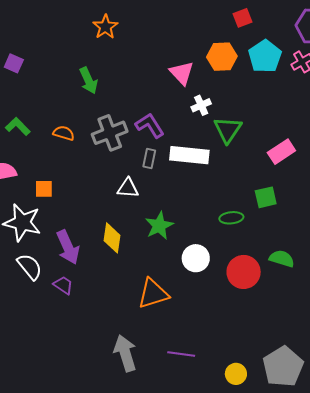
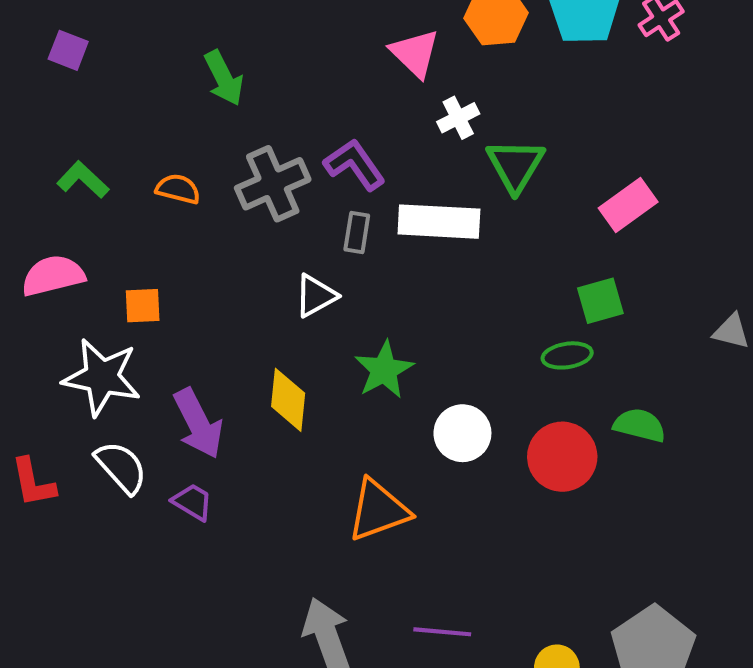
white triangle: (128, 188) -> (316, 296), turned -30
green ellipse: (231, 218) -> (567, 355), moved

